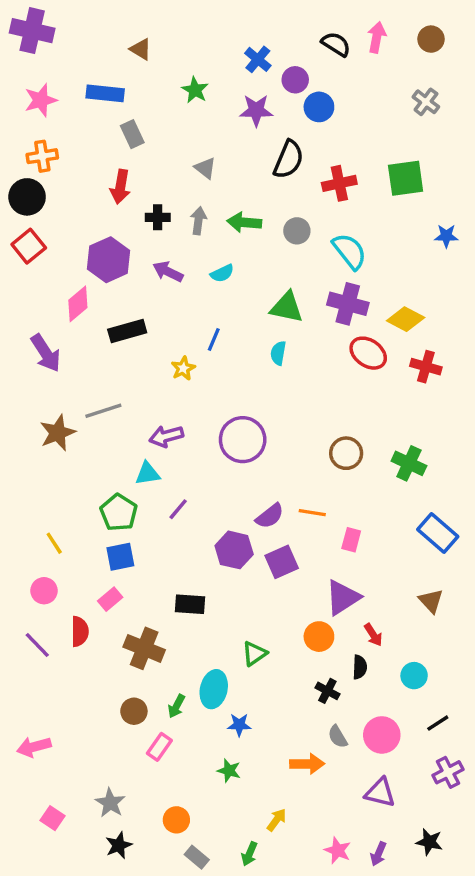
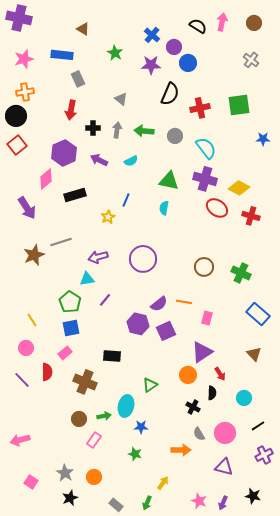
green arrow: (176, 706) -> (104, 416), turned -128
orange circle: (176, 820) -> (94, 477), moved

